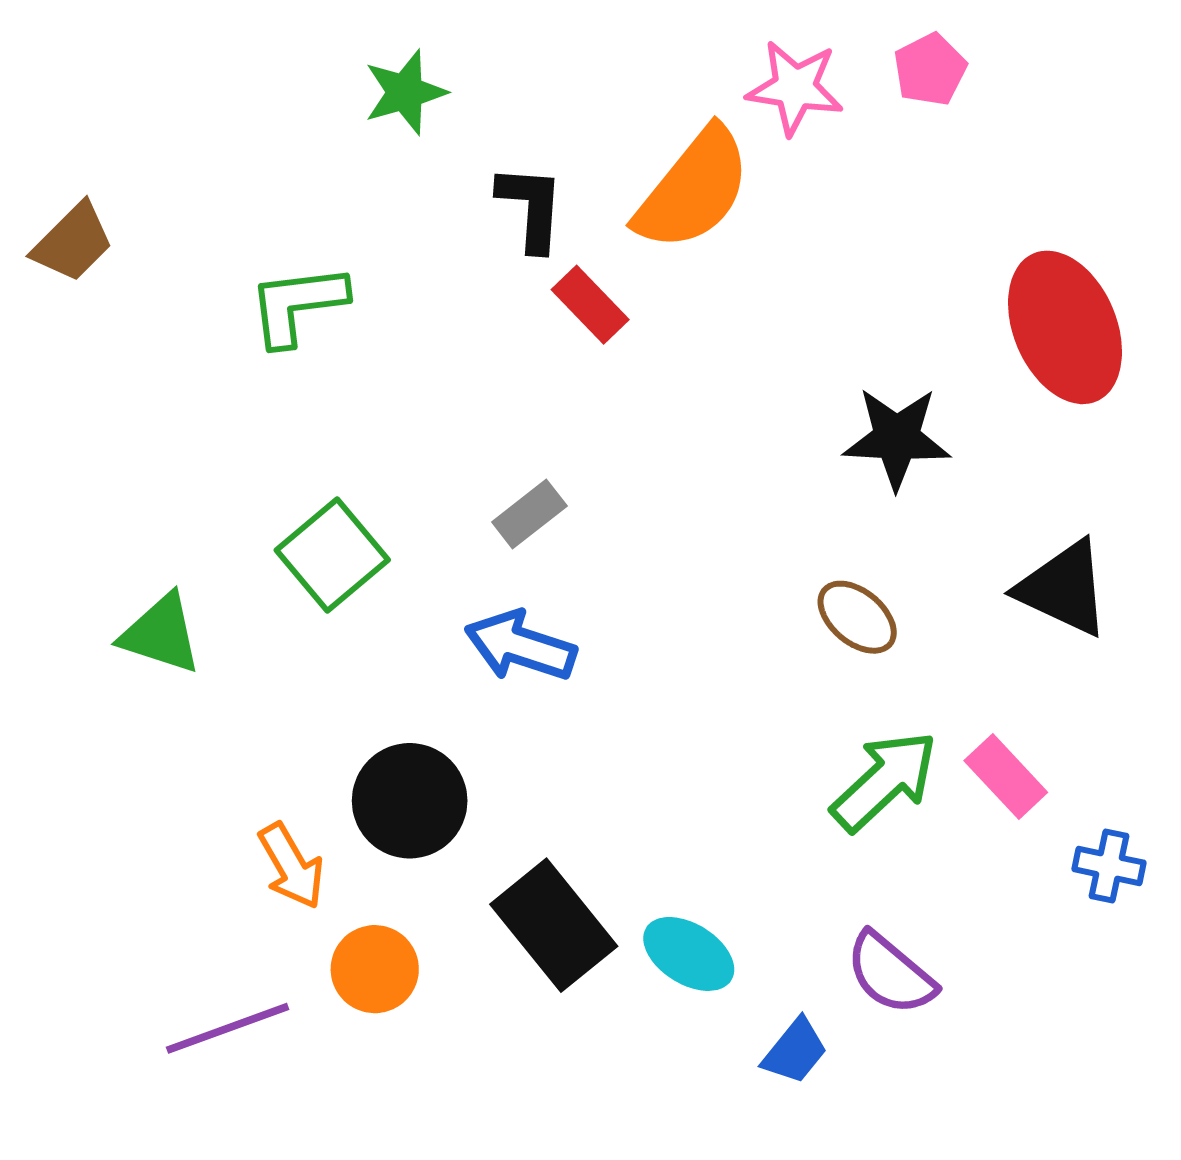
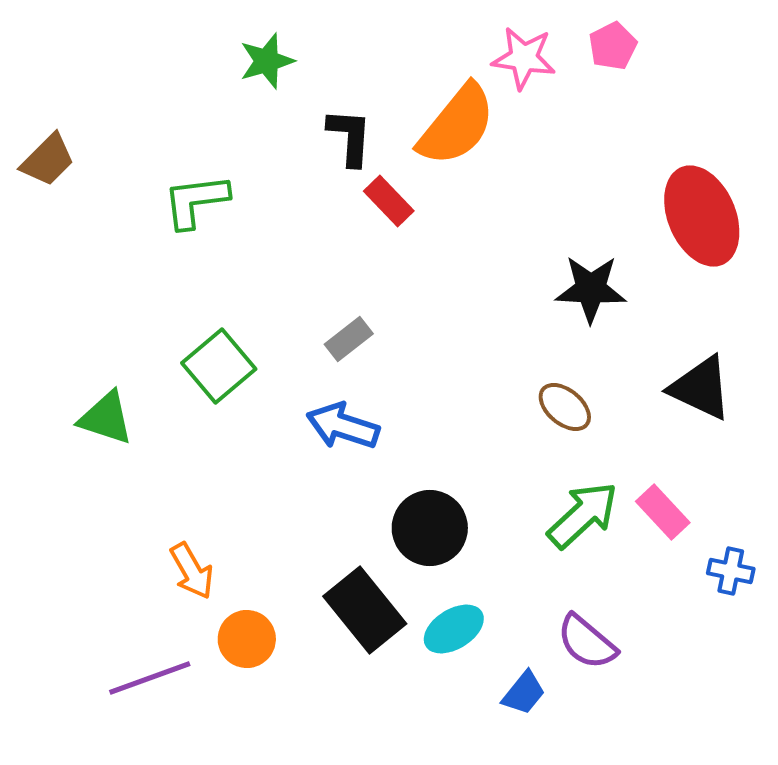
black circle: (410, 801) -> (430, 528), moved
cyan ellipse: (689, 954) -> (454, 629), turned -64

